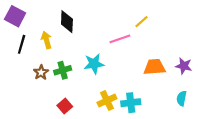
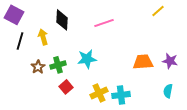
yellow line: (142, 22) -> (158, 11), moved
pink line: (120, 39) -> (104, 23), moved
red square: (65, 106) -> (66, 87), moved

